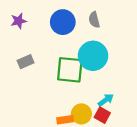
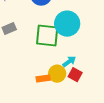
cyan arrow: (106, 100) -> (69, 62), moved

